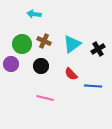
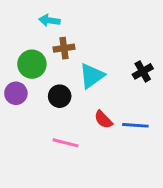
brown cross: (44, 41) -> (64, 48), moved, turned -32
cyan triangle: (72, 44) -> (92, 76), moved
red semicircle: (71, 74) -> (103, 120), moved

